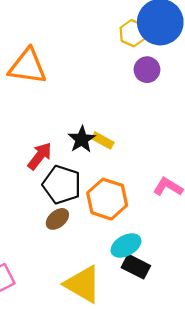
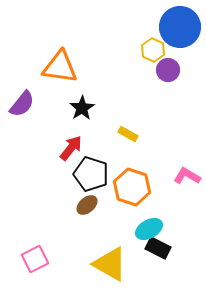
yellow hexagon: (133, 33) -> (153, 50), moved
black star: (82, 139) -> (82, 108), moved

